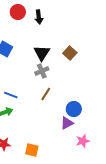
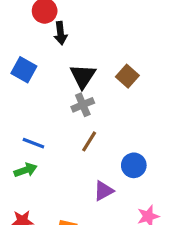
black arrow: (39, 17) -> (61, 33), moved
purple triangle: (67, 123) -> (104, 191), moved

